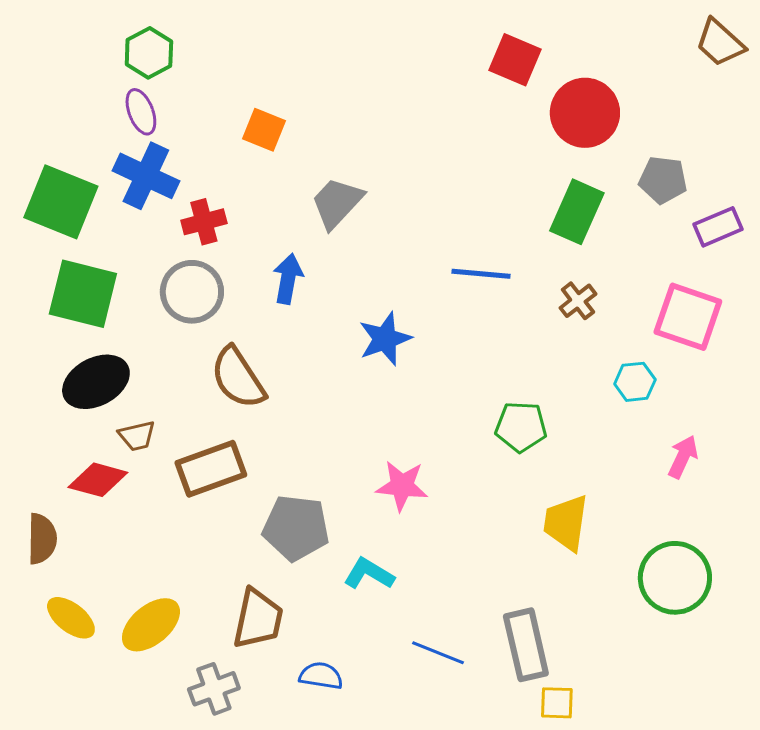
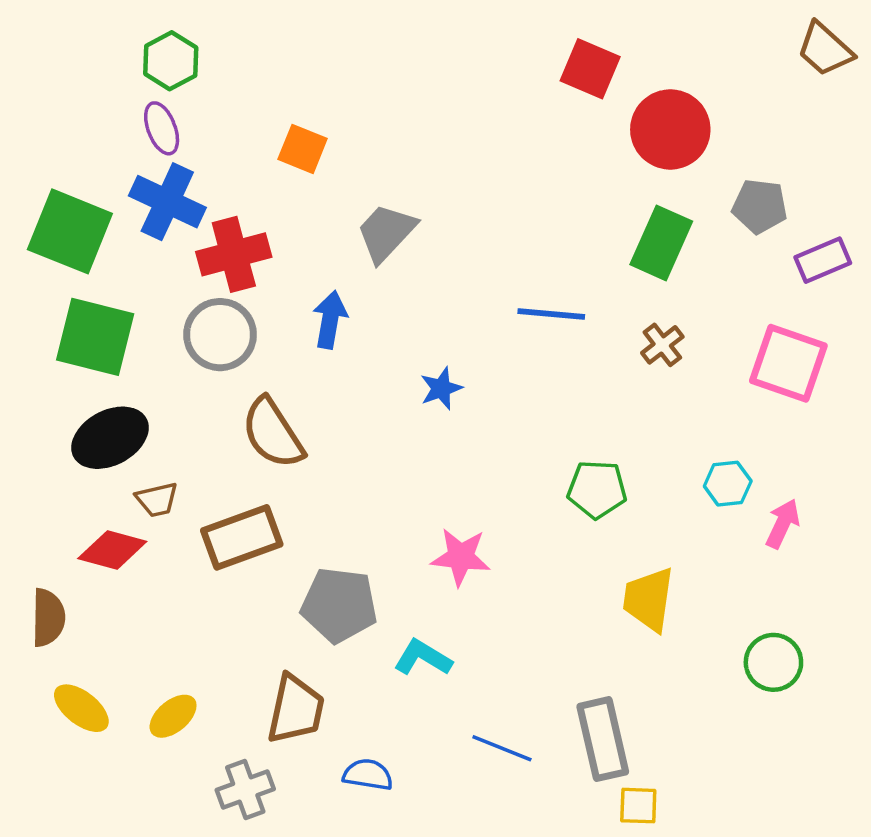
red cross: (204, 222) -> (234, 254), size x1.4
blue star: (385, 339) -> (441, 388), size x0.7
cyan hexagon: (635, 382) -> (728, 484), moved
green circle: (675, 578) -> (773, 662), size x0.7
yellow ellipse: (151, 625) -> (173, 716), size x0.7

